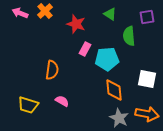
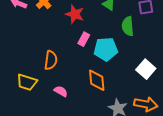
white square: (147, 79) -> (146, 69), turned 30
orange diamond: (114, 90) -> (97, 80), moved
yellow trapezoid: (28, 105) -> (27, 82), moved

